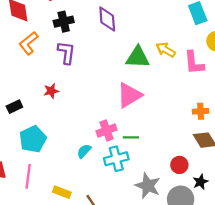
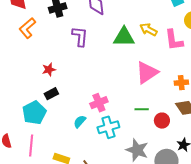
purple L-shape: (66, 53) -> (80, 36), moved
pink triangle: (129, 95) -> (147, 73), moved
black rectangle: (14, 107) -> (51, 94), moved
green line: (131, 137) -> (142, 109), moved
red circle: (179, 165) -> (162, 121), moved

